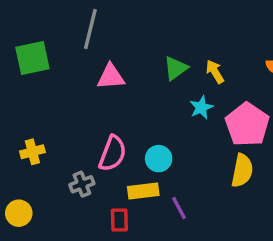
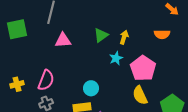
yellow arrow: (215, 72) -> (124, 37), turned 48
pink semicircle: (113, 153) -> (46, 80), moved
yellow semicircle: (242, 171) -> (140, 95), turned 144

